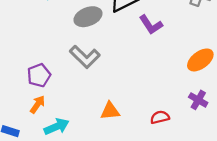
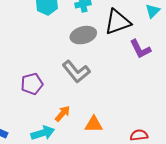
orange arrow: (38, 104) -> (63, 114), moved

